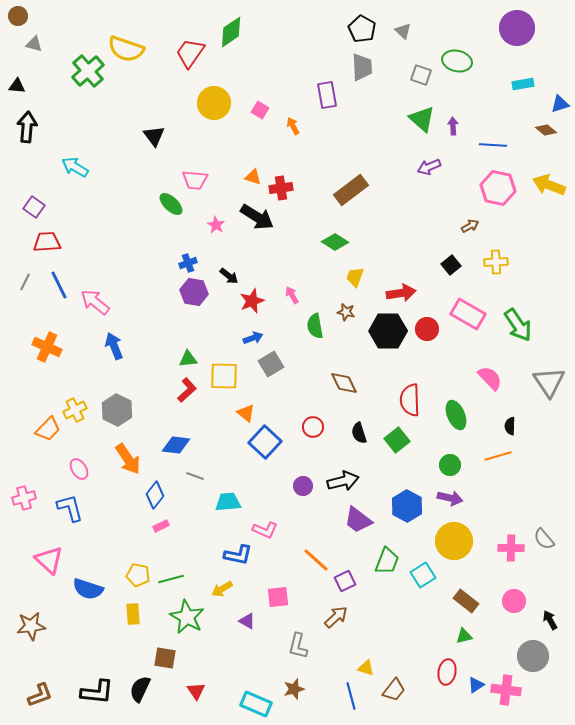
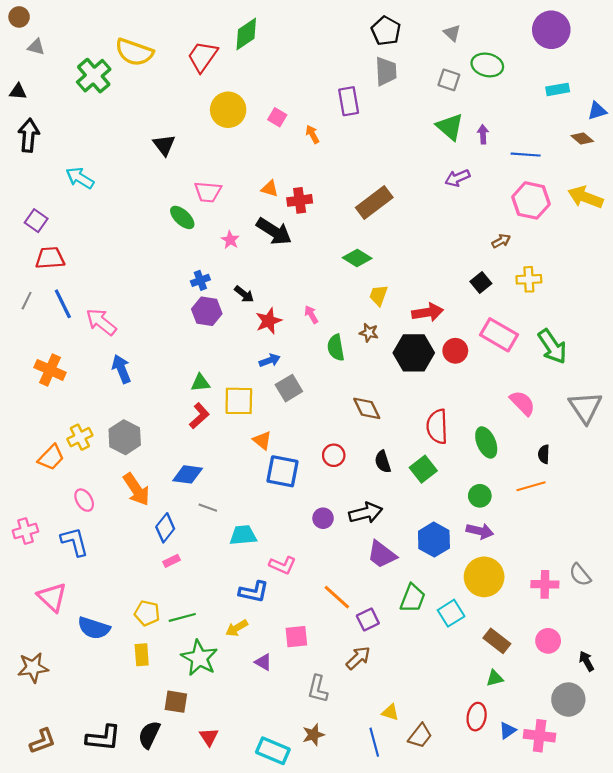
gray triangle: (403, 31) -> (452, 33), moved
blue square: (265, 442) -> (283, 471), turned -32

